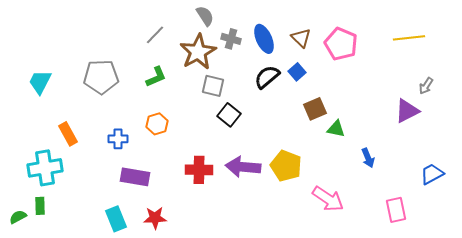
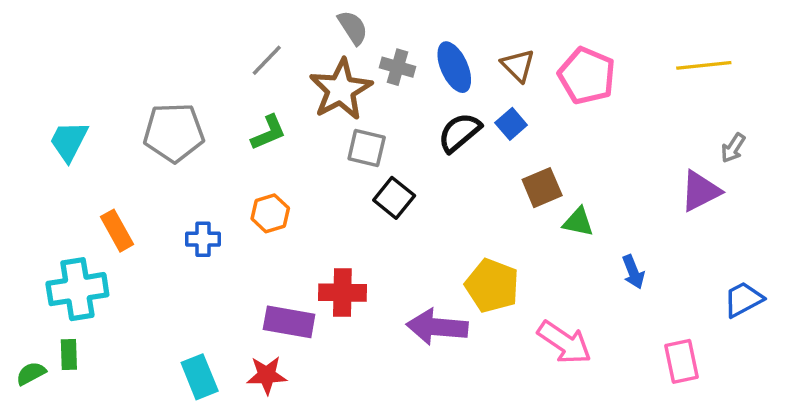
purple arrow: (243, 167) -> (437, 327), moved
purple rectangle: (135, 177) -> (289, 322), moved

